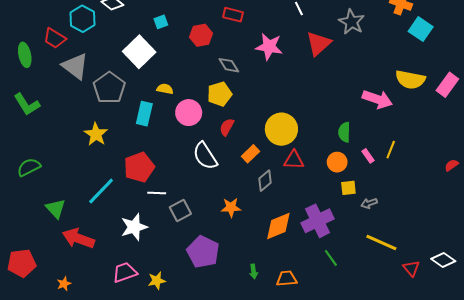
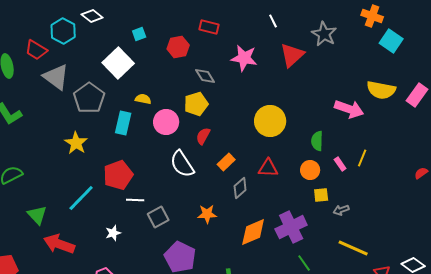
yellow circle: (281, 129) -> (270, 121), moved
white star: (134, 227) -> (113, 233), size x0.6

